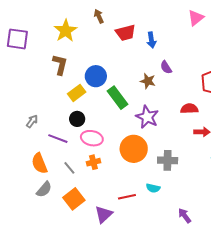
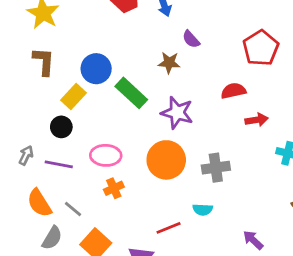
black circle: (77, 119) -> (61, 127), moved
gray arrow: (32, 121) -> (26, 155), moved
gray line: (69, 168) -> (73, 209), moved

